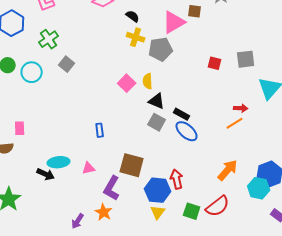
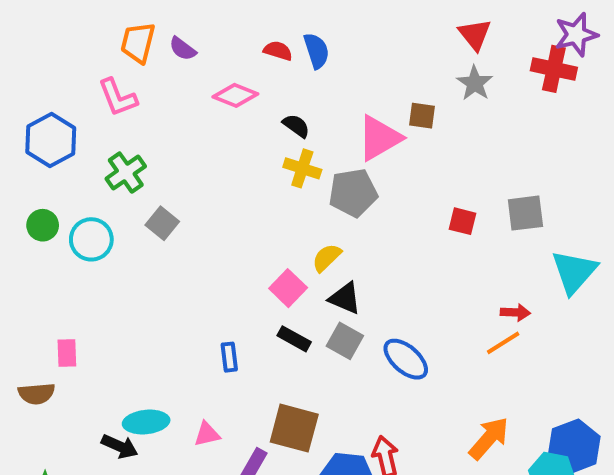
yellow semicircle: (148, 81) -> (327, 258), turned 49
pink square: (127, 83) -> (288, 288), moved
black rectangle: (182, 114) -> (294, 339), moved

